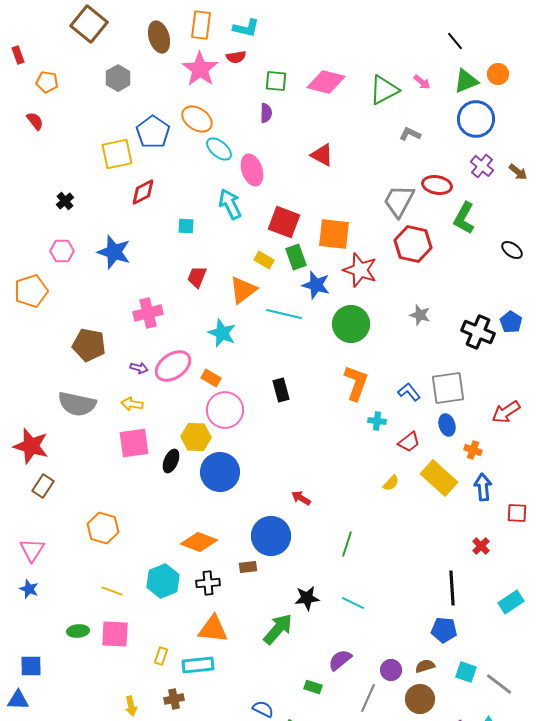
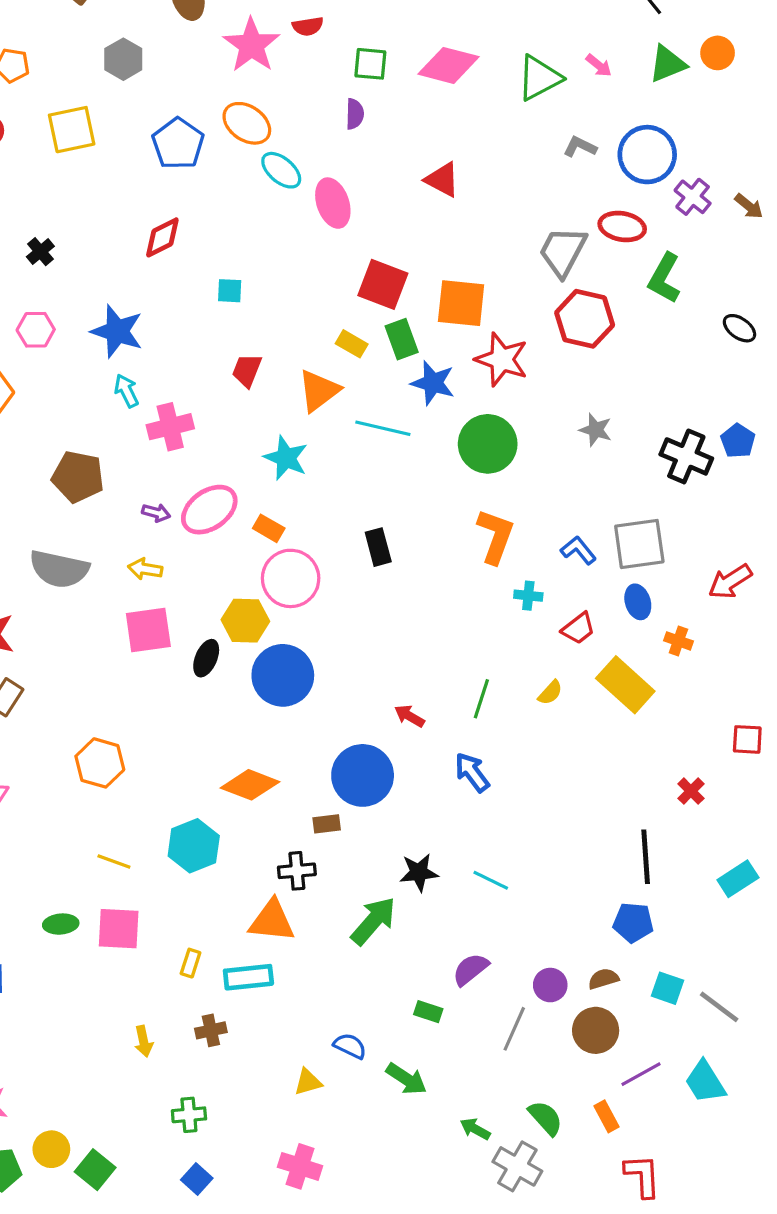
blue circle: (476, 119) -> (647, 155), moved
yellow square: (117, 154) -> (72, 130), moved
cyan arrow: (230, 204) -> (126, 391), moved, size x0.7
blue arrow: (483, 487) -> (472, 772), moved, turned -32
green line: (347, 544) -> (481, 699), moved
black cross: (208, 583) -> (297, 871), moved

